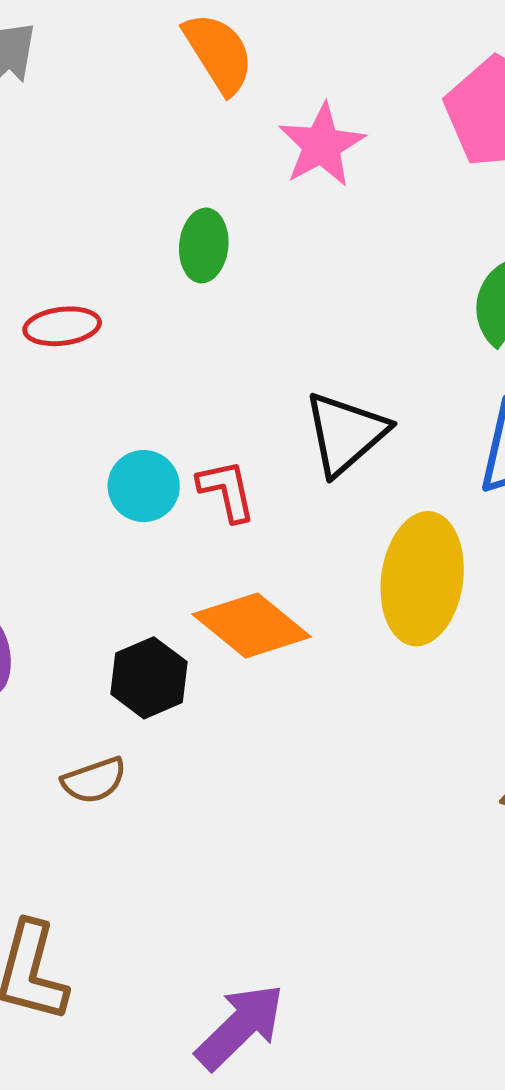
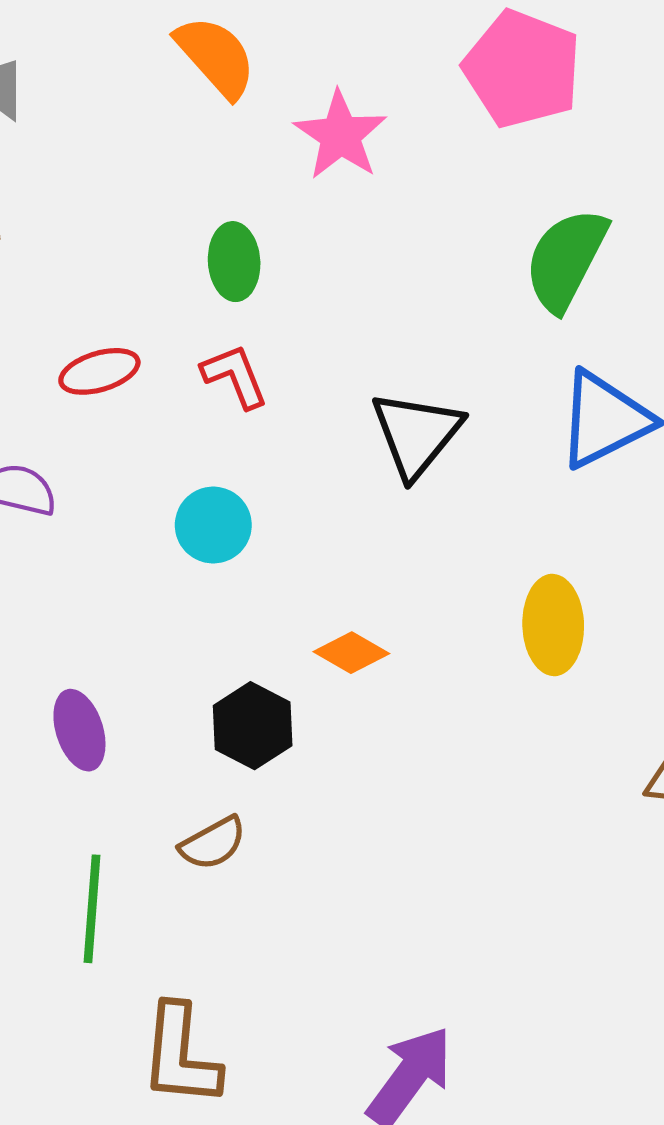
red L-shape: (227, 491) -> (235, 376), moved
yellow ellipse: (422, 579) -> (553, 625), moved, size x0.7
orange diamond: (252, 626) -> (351, 653), size x0.6

